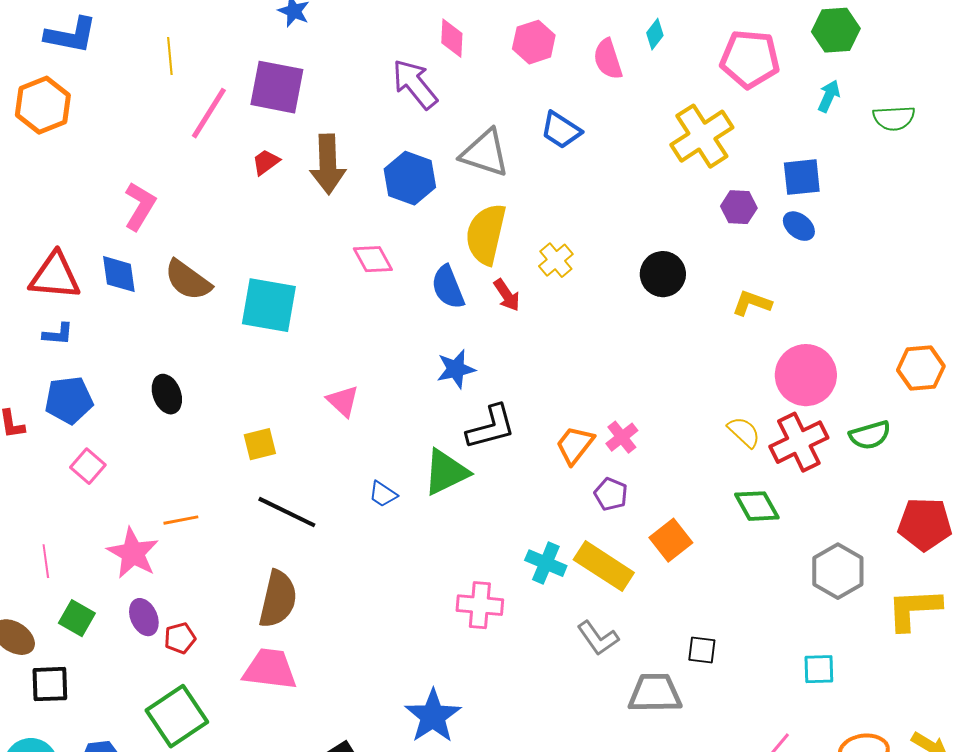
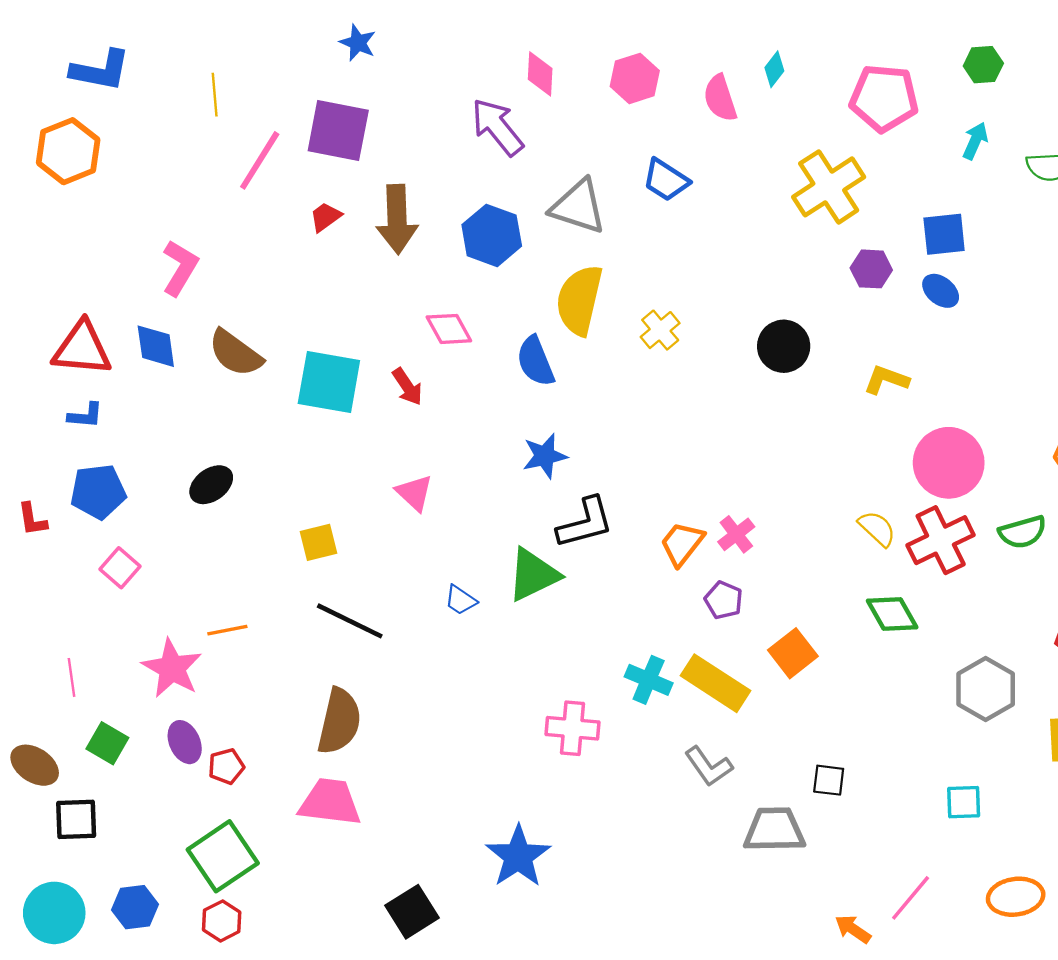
green hexagon: (836, 30) -> (983, 65), size x0.7
red arrow: (507, 295) -> (407, 387), moved
black ellipse: (167, 394) -> (211, 485), turned 75

